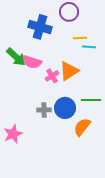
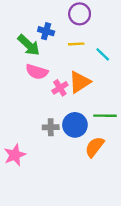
blue cross: (40, 27) -> (46, 31), size x0.6
yellow line: (80, 38) -> (76, 44), moved
cyan line: (89, 47) -> (103, 54), turned 40
green arrow: (16, 57) -> (29, 45), moved

